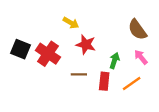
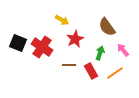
brown semicircle: (137, 30) -> (107, 27), moved
red star: (86, 45) -> (75, 39), turned 30
red rectangle: (104, 81) -> (91, 71), turned -35

